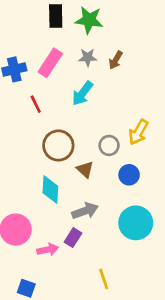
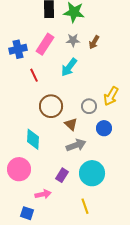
cyan diamond: (50, 190) -> (33, 139), moved
gray arrow: (85, 211) -> (76, 145), moved
cyan circle: (136, 223) -> (92, 173), moved
pink arrow: (48, 250) -> (43, 194), moved

